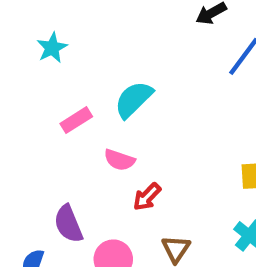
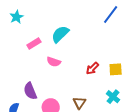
cyan star: (52, 48) -> (17, 17), moved
red arrow: (147, 197) -> (92, 68), moved

